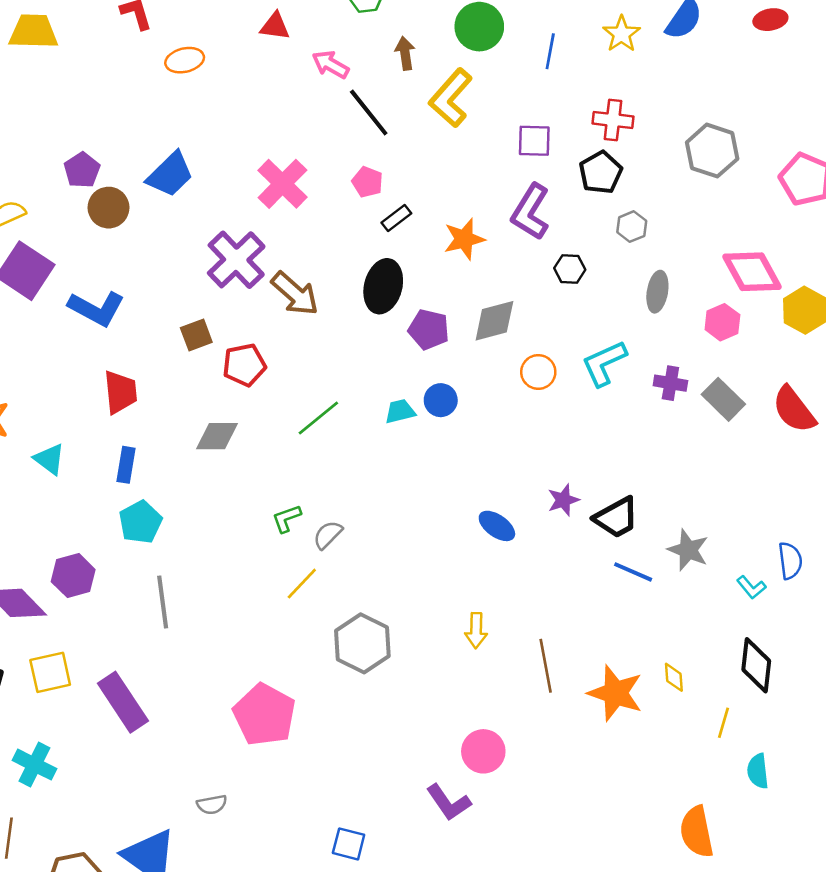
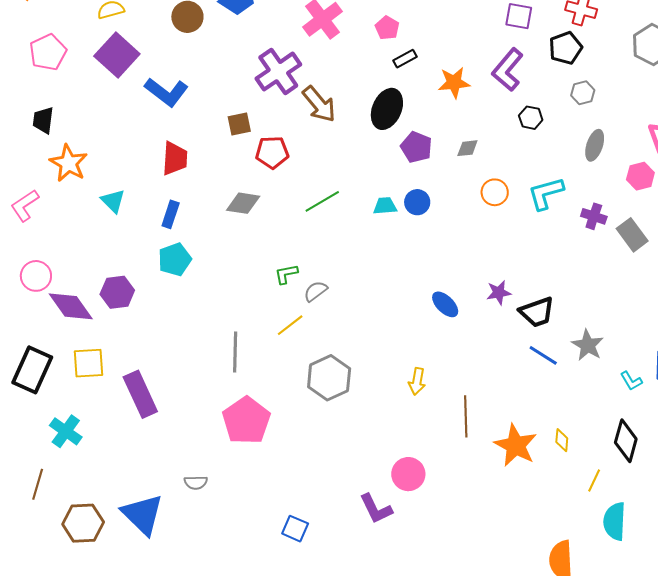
gray diamond: (494, 321) -> (467, 148), size x0.6
gray line: (163, 602) -> (235, 352), moved
cyan semicircle: (758, 771) -> (615, 521), size x1.4

